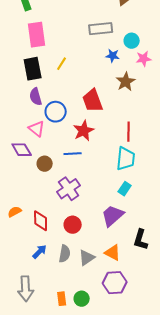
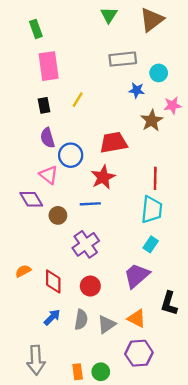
pink star: (144, 59) -> (173, 105), moved
black rectangle: (33, 69) -> (44, 105), size x0.6
red trapezoid: (93, 101) -> (113, 142), turned 100

